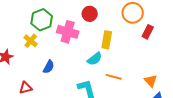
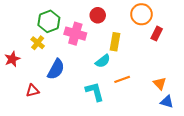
blue semicircle: (49, 67) -> (56, 69), size x1.5
orange line: (114, 77) -> (122, 79), turned -35

